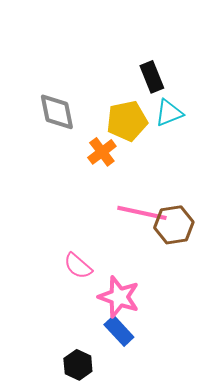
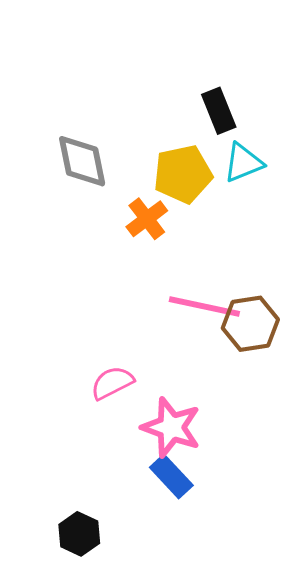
pink semicircle: (78, 266) -> (112, 383), turned 112
black hexagon: (78, 365) -> (79, 534), moved

